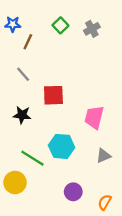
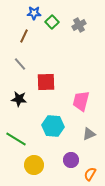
blue star: (13, 24) -> (34, 13), moved
green line: (32, 158) -> (16, 139), moved
yellow circle: (15, 182) -> (34, 165), moved
purple circle: (73, 192) -> (71, 160), moved

